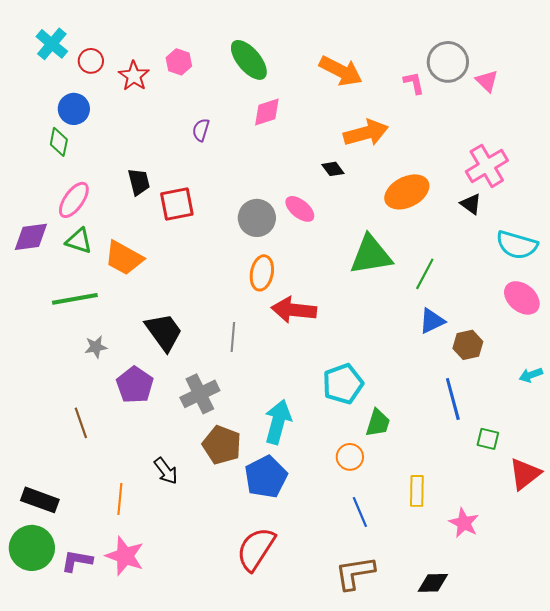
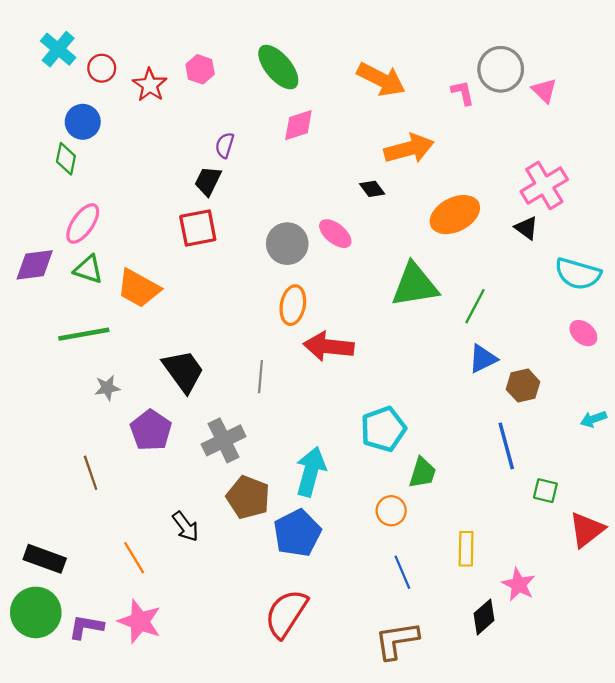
black trapezoid: (139, 182) -> (208, 181), moved, turned -140
pink ellipse: (522, 298) -> (583, 333), size x0.7
orange line: (120, 499) -> (134, 558), turned -36
black diamond: (433, 583) -> (484, 617), moved, turned -40

